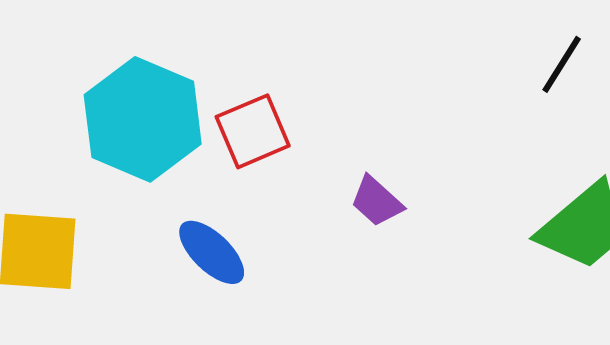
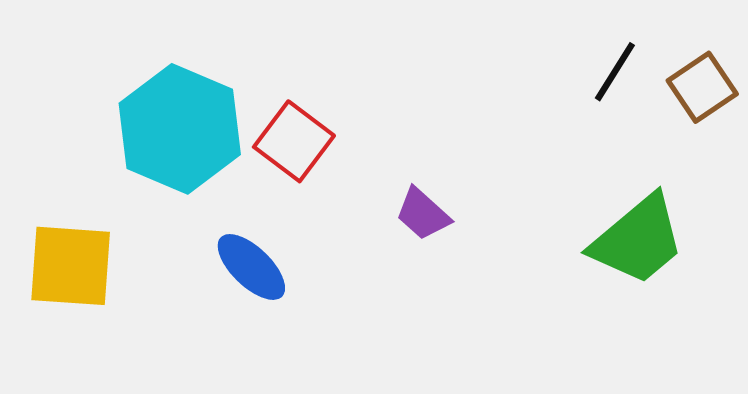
red square: (253, 131) -> (294, 141), turned -30

